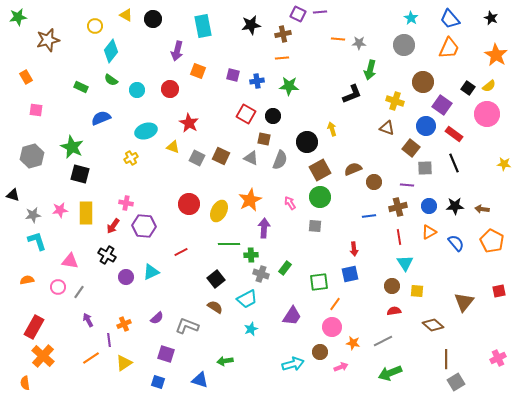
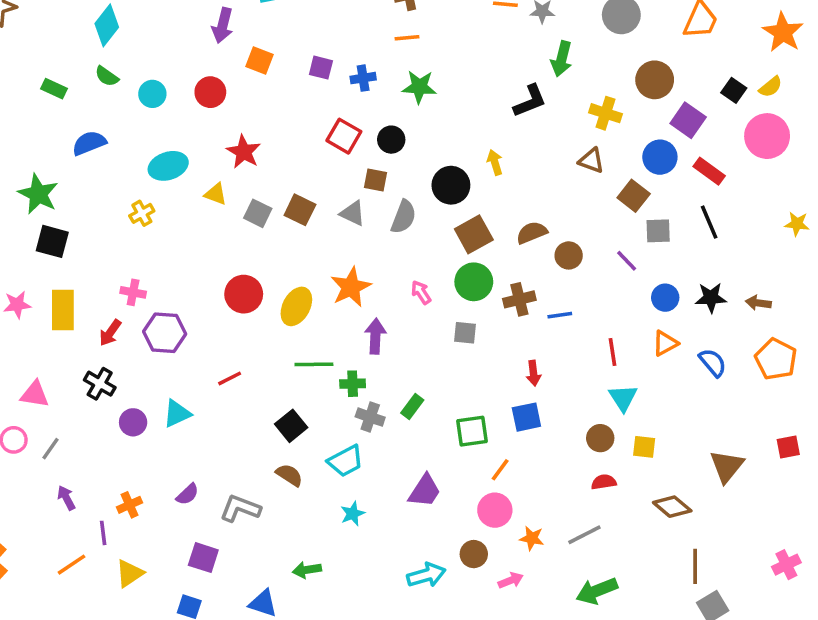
purple line: (407, 185) -> (627, 261), turned 40
brown cross: (398, 207) -> (519, 299), moved

